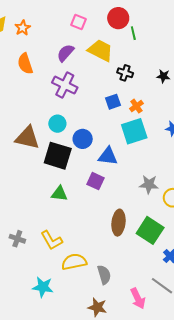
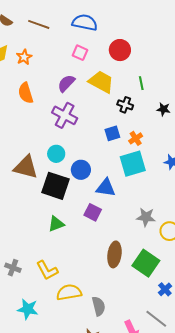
green line: (133, 33) -> (141, 83), moved
green triangle: (59, 194) -> (56, 224), turned -30
cyan star: (43, 287) -> (28, 309), moved

